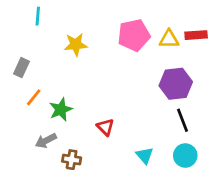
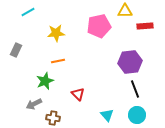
cyan line: (38, 16) -> (28, 12), turned 56
yellow triangle: (169, 39) -> (125, 11), moved
orange line: (34, 97) -> (58, 61), moved, turned 40

